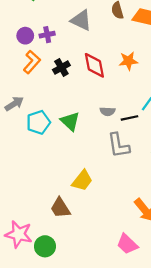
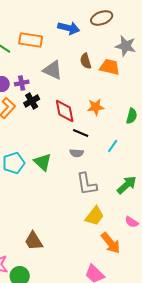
black cross: (61, 67) -> (32, 101), moved
black line: (129, 118) -> (81, 133), moved, turned 35
yellow trapezoid: (82, 180) -> (95, 216), moved

